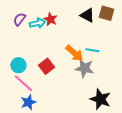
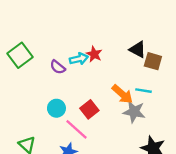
brown square: (106, 13) -> (153, 61), moved
purple semicircle: (19, 19) -> (58, 67), moved, turned -88
pink line: (23, 83) -> (76, 129), moved

